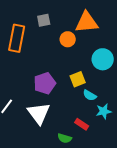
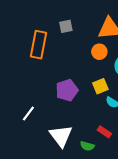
orange circle: (68, 39) -> (99, 52), moved
white triangle: (39, 113) -> (61, 136), moved

